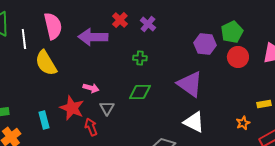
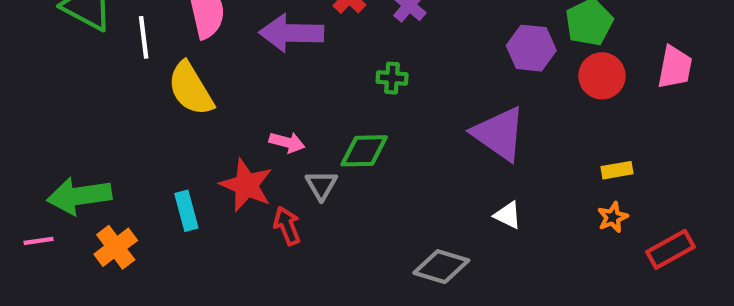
green diamond: (140, 92) -> (364, 151), moved
yellow rectangle: (264, 104) -> (617, 170), moved
white triangle: (194, 122) -> (508, 215), size x0.6

